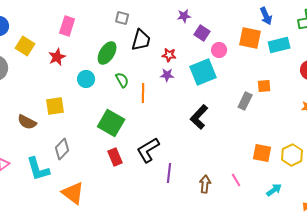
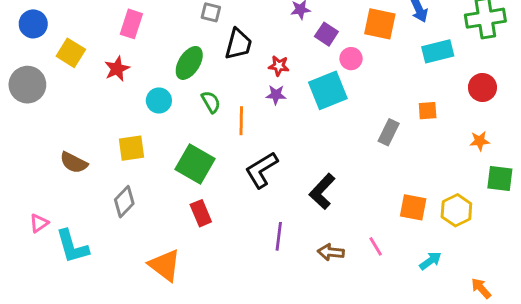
orange square: (250, 38) -> (380, 24), moved
orange square: (264, 86) -> (428, 111), moved
yellow square: (55, 106) -> (131, 148), moved
black L-shape: (199, 117) -> (322, 191), moved
black L-shape: (148, 150) -> (261, 170), moved
cyan L-shape: (38, 169) -> (72, 246), moved
brown arrow: (205, 184) -> (331, 252), turned -90
orange triangle: (73, 193) -> (165, 265), moved

